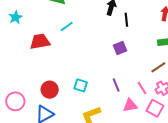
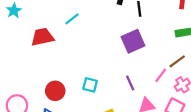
purple square: (120, 48) -> (133, 41), size x1.5
pink line: (142, 88) -> (161, 75), moved, turned 72

